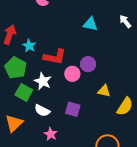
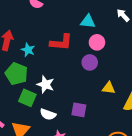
red L-shape: (55, 57) -> (61, 42), moved
pink circle: (72, 74) -> (97, 42), moved

